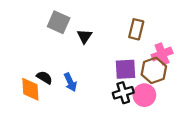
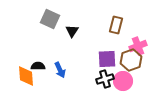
black semicircle: (44, 77) -> (38, 66), turned -32

